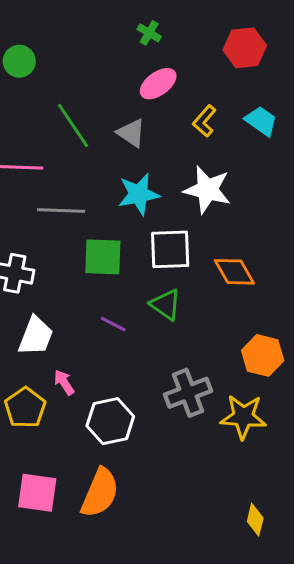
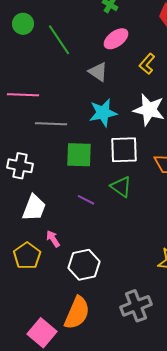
green line: (73, 125) -> (59, 40), moved
gray cross: (188, 393) -> (136, 306), moved
pink square: (37, 493) -> (42, 333), moved, turned 32

